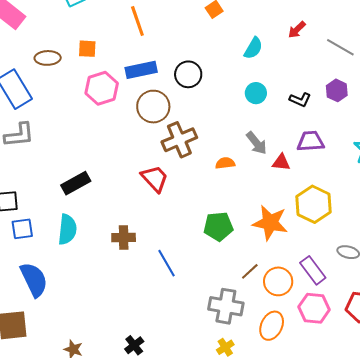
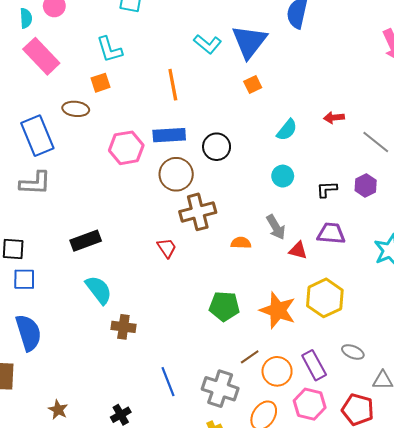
red arrow: (297, 30) -> (334, 118), turned 30
orange square: (87, 49) -> (100, 83), moved, turned -30
black L-shape: (300, 100) -> (327, 189), turned 145
red trapezoid: (155, 179) -> (167, 248), size x0.7
cyan semicircle: (67, 229) -> (99, 290), moved, turned -52
brown cross: (124, 238) -> (123, 327), moved
blue line: (166, 263) -> (168, 382), moved

